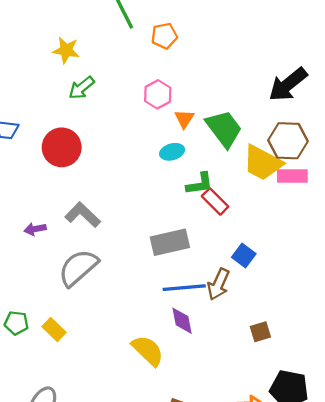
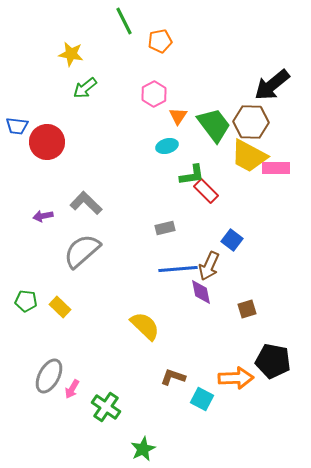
brown hexagon: (288, 141) -> (251, 122), moved
red circle: (62, 147) -> (47, 142), moved
gray rectangle: (170, 242) -> (165, 228), size x0.6
purple diamond: (182, 321) -> (201, 292), moved

